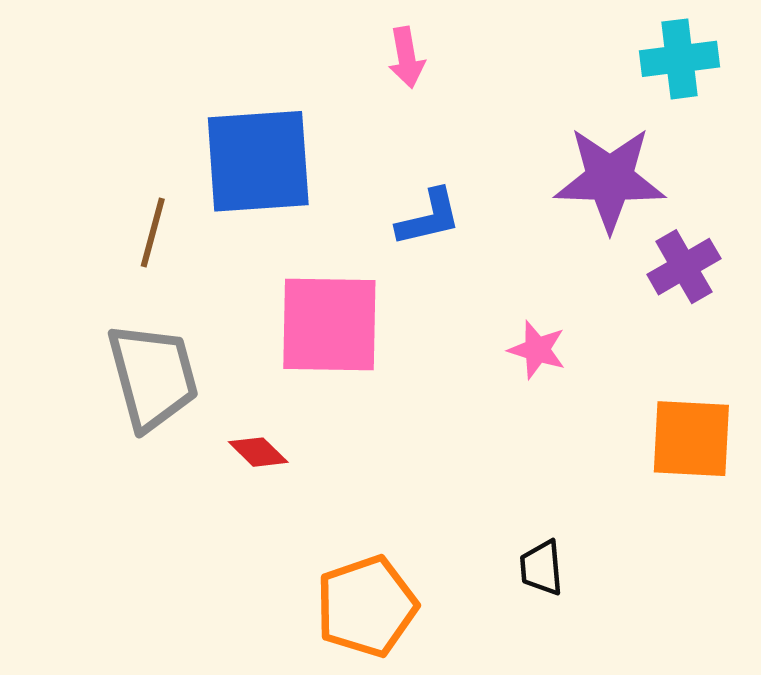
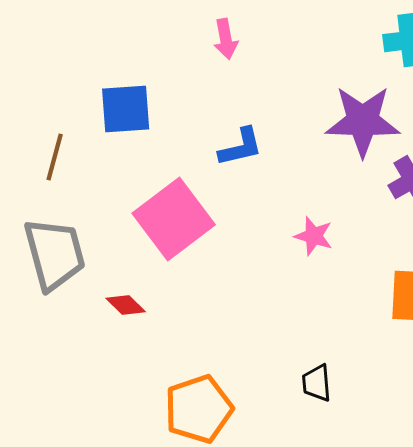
blue square: (258, 161) -> (126, 109), size x0.7
pink square: (329, 324) -> (174, 219), turned -38

